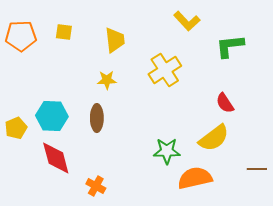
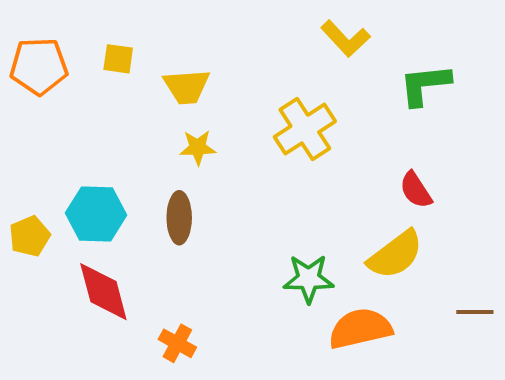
yellow trapezoid: (115, 40) -> (187, 87), moved, turned 92

